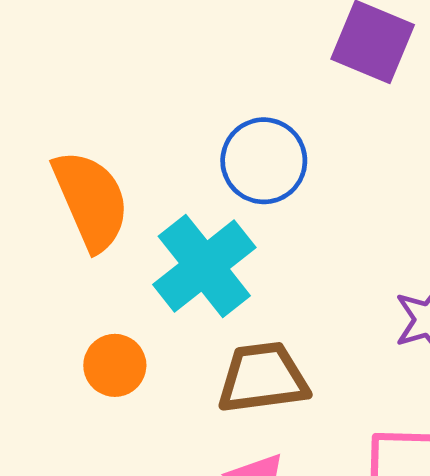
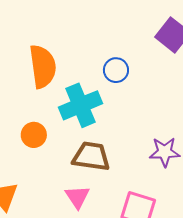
blue circle: (264, 161) -> (116, 70), size x0.7

